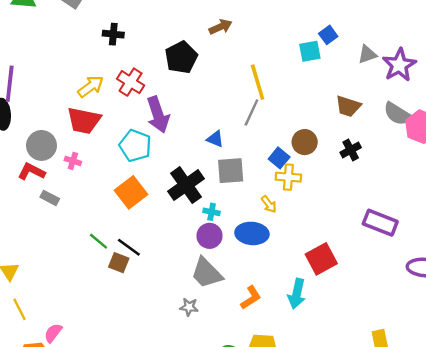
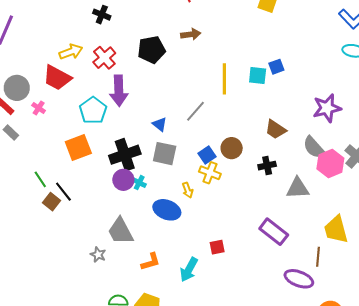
gray triangle: (367, 54) -> (298, 188), moved, size x1.4
yellow line: (258, 82) -> (224, 79), moved
purple circle: (209, 236) -> (123, 180), moved
red square: (321, 259) -> (217, 247), size x0.6

